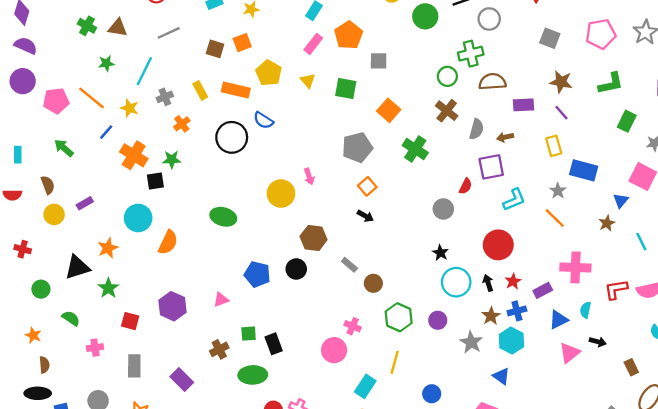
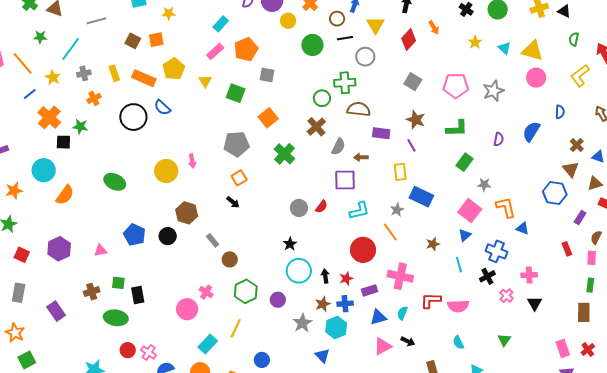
red semicircle: (465, 186) -> (321, 207), moved
blue triangle: (621, 201) -> (465, 235), moved
red circle: (498, 245) -> (363, 250), moved

